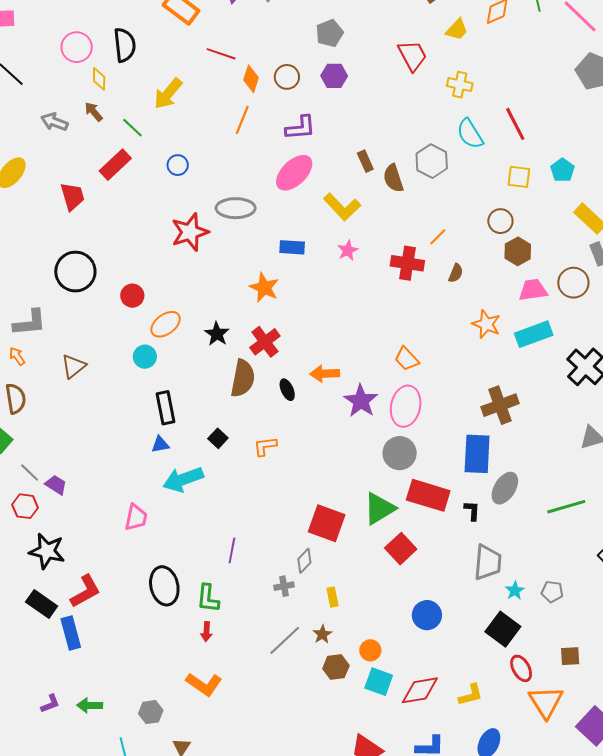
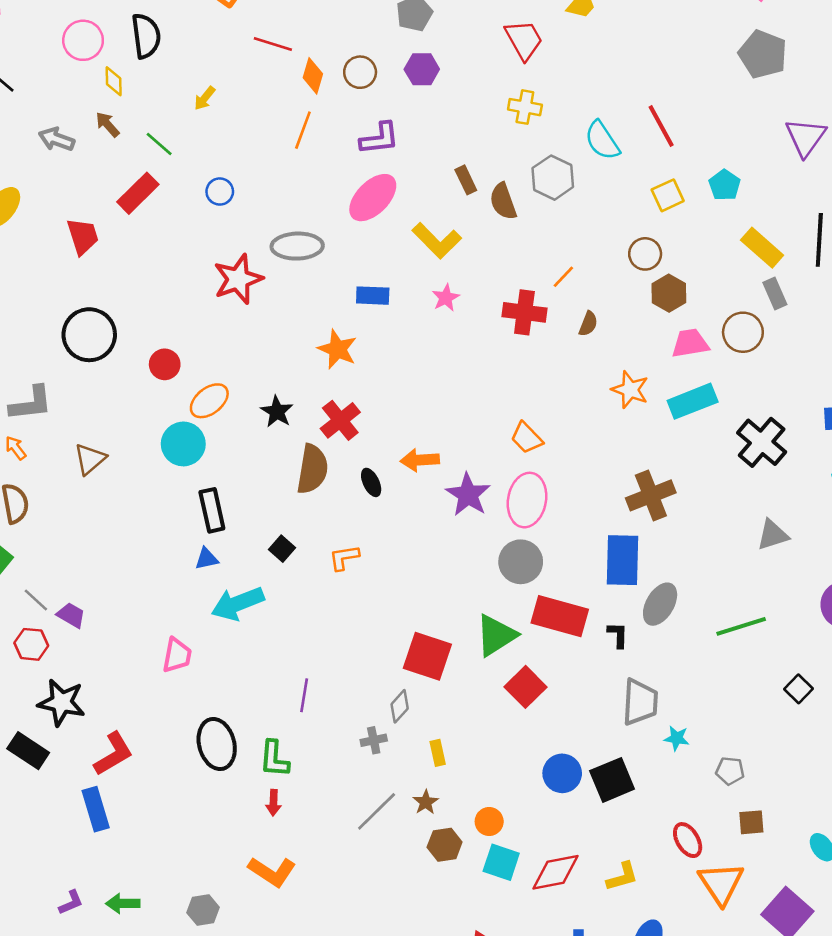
yellow cross: (460, 85) -> (525, 107), moved
yellow arrow: (168, 94) -> (205, 98), size x0.6
yellow square: (519, 177) -> (668, 195), turned -30
cyan circle: (145, 357) -> (183, 444), size x1.4
cyan star: (515, 591) -> (677, 738), turned -30
gray pentagon: (552, 592) -> (730, 771), moved
black rectangle: (42, 604) -> (28, 751), moved
black square: (503, 629) -> (612, 780), moved, turned 32

